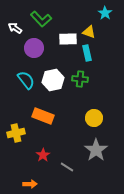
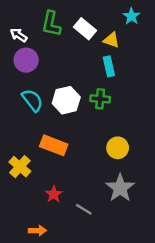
green L-shape: (41, 19) -> (51, 24), turned 55
white rectangle: (68, 39) -> (85, 29), moved, turned 42
purple circle: (34, 48) -> (26, 60), moved
yellow cross: (16, 133) -> (20, 167), turned -36

